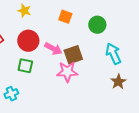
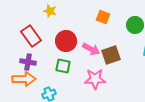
yellow star: (24, 11) -> (50, 11), moved
pink star: (67, 72) -> (95, 79), moved

